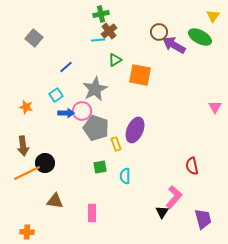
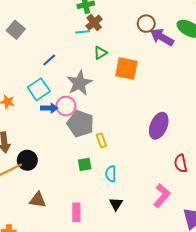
cyan square: (56, 95) -> (39, 89), size x1.5
purple ellipse: (135, 130) -> (159, 126), moved
black triangle: (162, 212) -> (116, 204), moved

